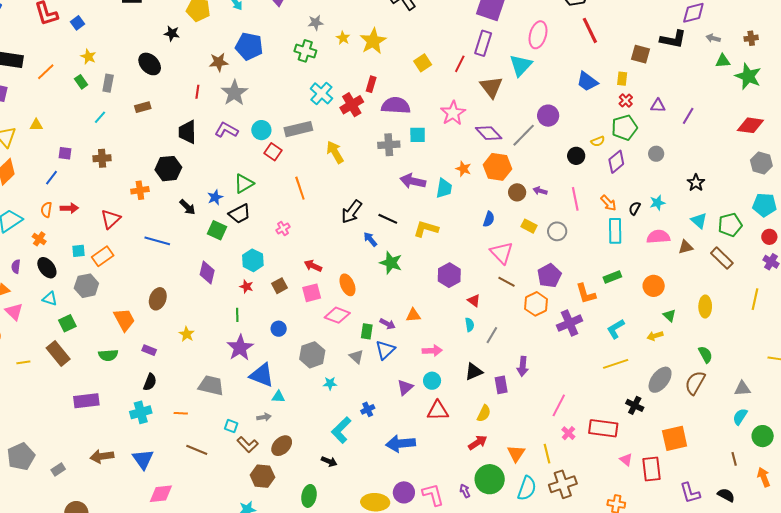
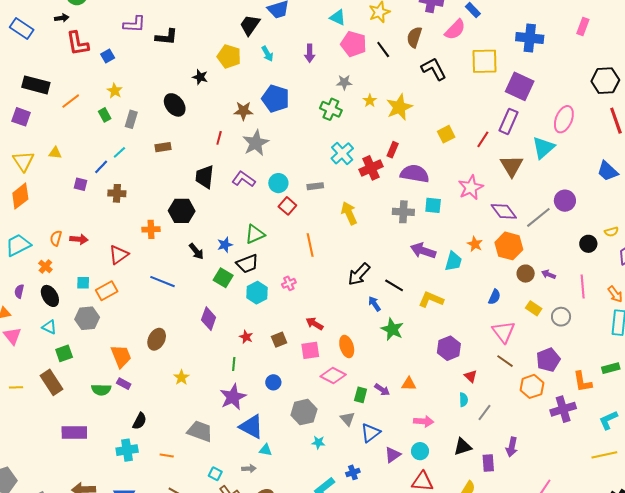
gray rectangle: (298, 129) -> (315, 186), size x0.6
blue line: (52, 178) -> (101, 167), moved
cyan hexagon: (253, 260) -> (257, 293), moved
purple rectangle: (149, 350) -> (124, 384), moved
blue triangle: (385, 350) -> (370, 433), moved

